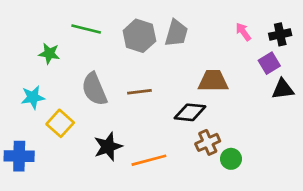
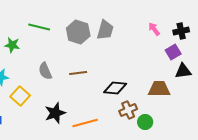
brown trapezoid: (213, 81) -> (159, 89), moved
gray semicircle: (94, 89) -> (45, 71), size x0.7

